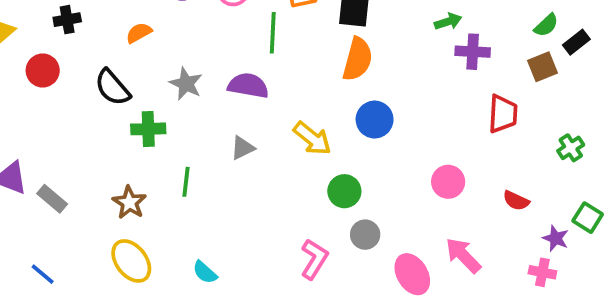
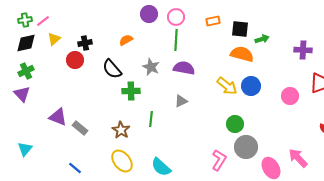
black cross: (67, 20) -> (85, 43), moved
green arrow: (448, 21) -> (262, 39), moved
green line: (273, 33) -> (176, 40), moved
orange semicircle: (358, 59) -> (242, 54), turned -90
yellow arrow: (312, 138) -> (227, 86), moved
pink circle: (448, 182) -> (290, 96), moved
gray circle: (365, 235) -> (246, 147), size x1.5
cyan semicircle: (205, 272) -> (161, 167), size x1.5

